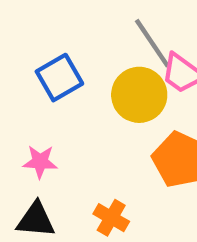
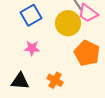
pink star: (40, 162) -> (32, 48), moved

